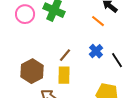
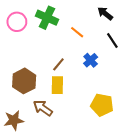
orange line: (98, 21) -> (77, 32), moved
black line: (117, 60) -> (112, 40), moved

